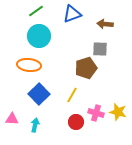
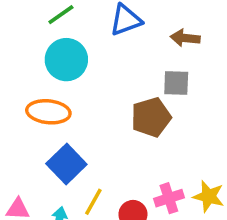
yellow line: (72, 95) -> (93, 202), moved
pink cross: (96, 113) -> (169, 198), turned -35

